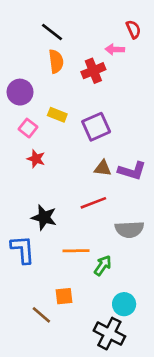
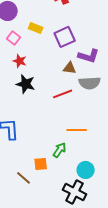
purple L-shape: (132, 171) -> (89, 56), moved
black star: (44, 217) -> (26, 84), moved
gray semicircle: (129, 229) -> (90, 83), moved
orange line: (76, 251) -> (77, 130), moved
green arrow: (103, 265) -> (60, 150), moved

